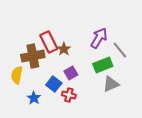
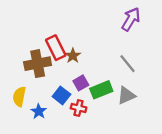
purple arrow: (99, 38) -> (131, 19), moved
gray line: (120, 50) -> (127, 64), moved
green rectangle: (103, 65) -> (101, 90), moved
yellow semicircle: (17, 75) -> (19, 97), moved

